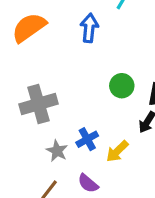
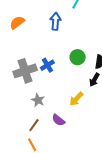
orange semicircle: (29, 28) -> (17, 23), size x0.7
blue cross: (87, 139) -> (47, 65), moved

